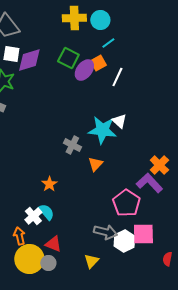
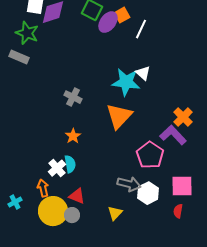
gray cross: (72, 145) -> (73, 97), moved
orange triangle: (95, 164) -> (119, 116), size x1.8
cyan semicircle: (46, 212) -> (70, 164), turned 30
pink square: (143, 234) -> (182, 186), moved
red semicircle: (167, 259) -> (178, 211), moved

